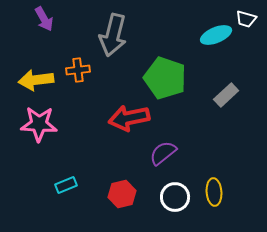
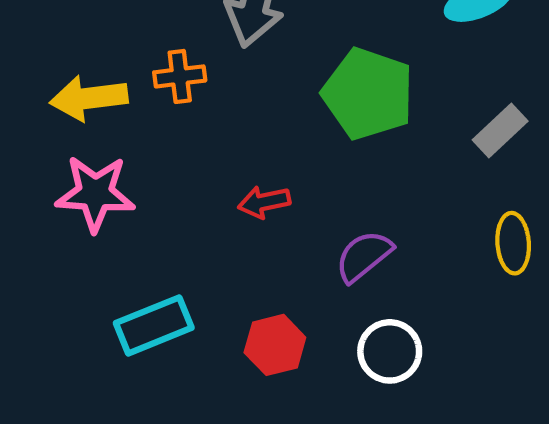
red arrow: (129, 118) -> (264, 202), moved, size x0.6
cyan rectangle: (66, 185) -> (154, 325), size x1.6
yellow ellipse: (214, 192) -> (513, 243), moved

